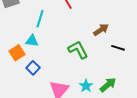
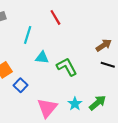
brown arrow: (101, 30) -> (104, 45), moved
cyan triangle: (32, 41) -> (42, 58), moved

